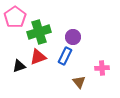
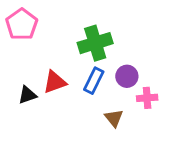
green cross: (39, 32) -> (95, 43), moved
purple circle: (73, 37) -> (127, 76), moved

